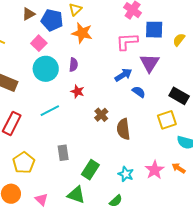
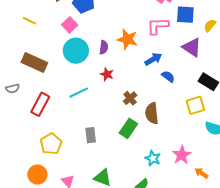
orange star: (82, 33) -> (127, 39), moved
purple triangle: (150, 63) -> (192, 47), moved, turned -30
orange arrow: (179, 168) -> (202, 173), moved
green rectangle: (90, 170) -> (128, 128), moved

